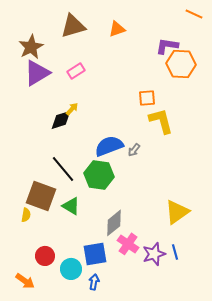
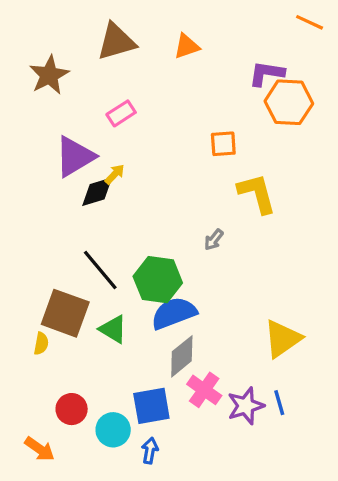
purple triangle: (37, 73) -> (75, 157), moved
orange square: (147, 98) -> (223, 144), moved
blue semicircle: (109, 146) -> (174, 313), moved

